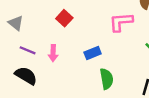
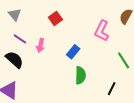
pink L-shape: (121, 22) -> (102, 31), turned -70
blue rectangle: (93, 53) -> (73, 52), turned -40

